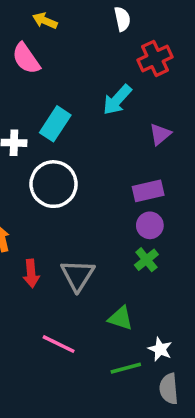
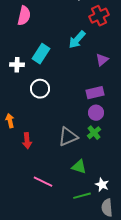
pink semicircle: (26, 58) -> (24, 16), turned -132
white circle: (54, 184) -> (40, 89), size x0.7
gray triangle: (78, 275) -> (68, 137), moved, turned 35

